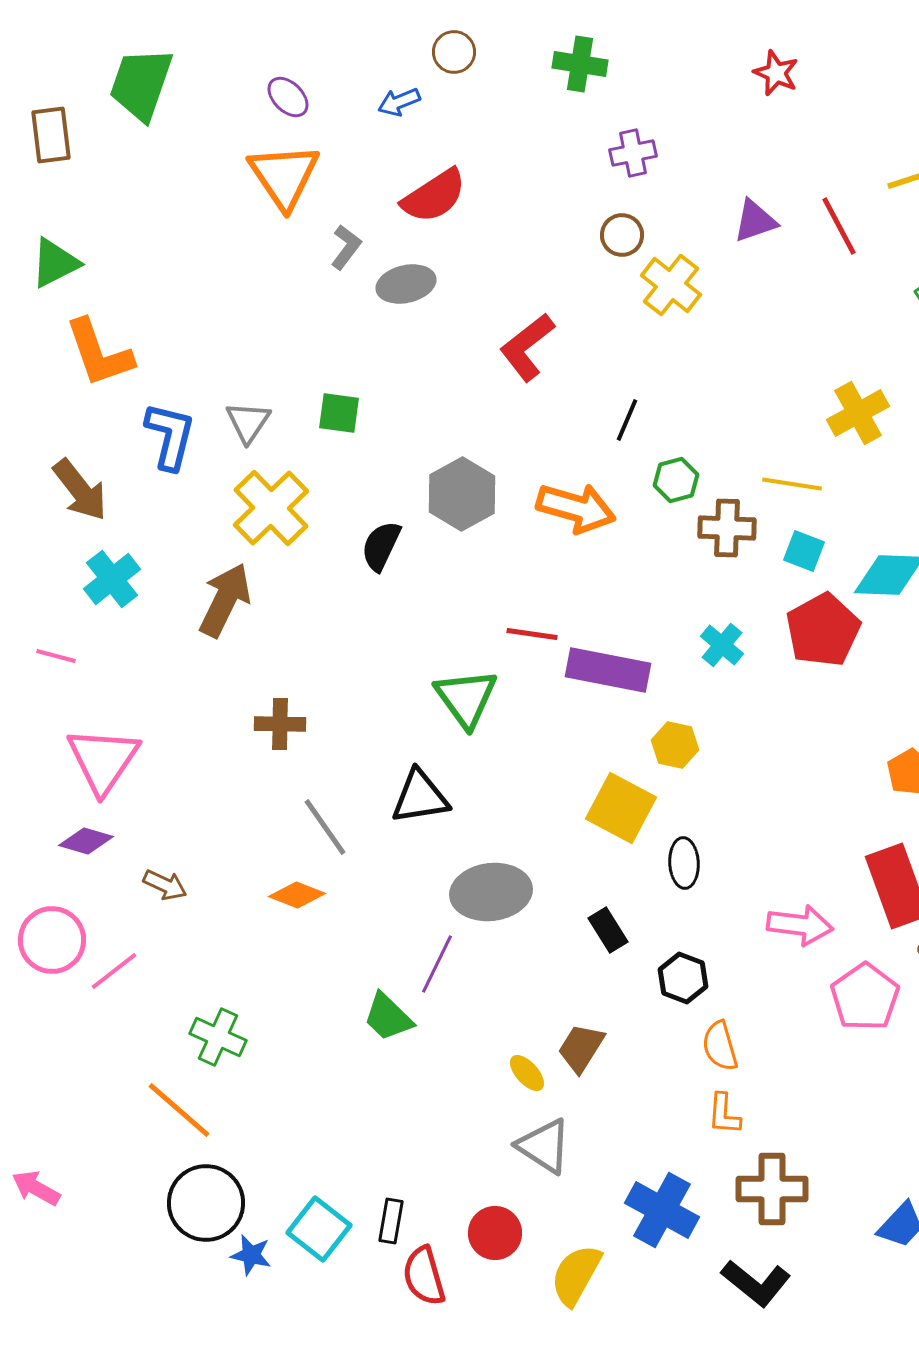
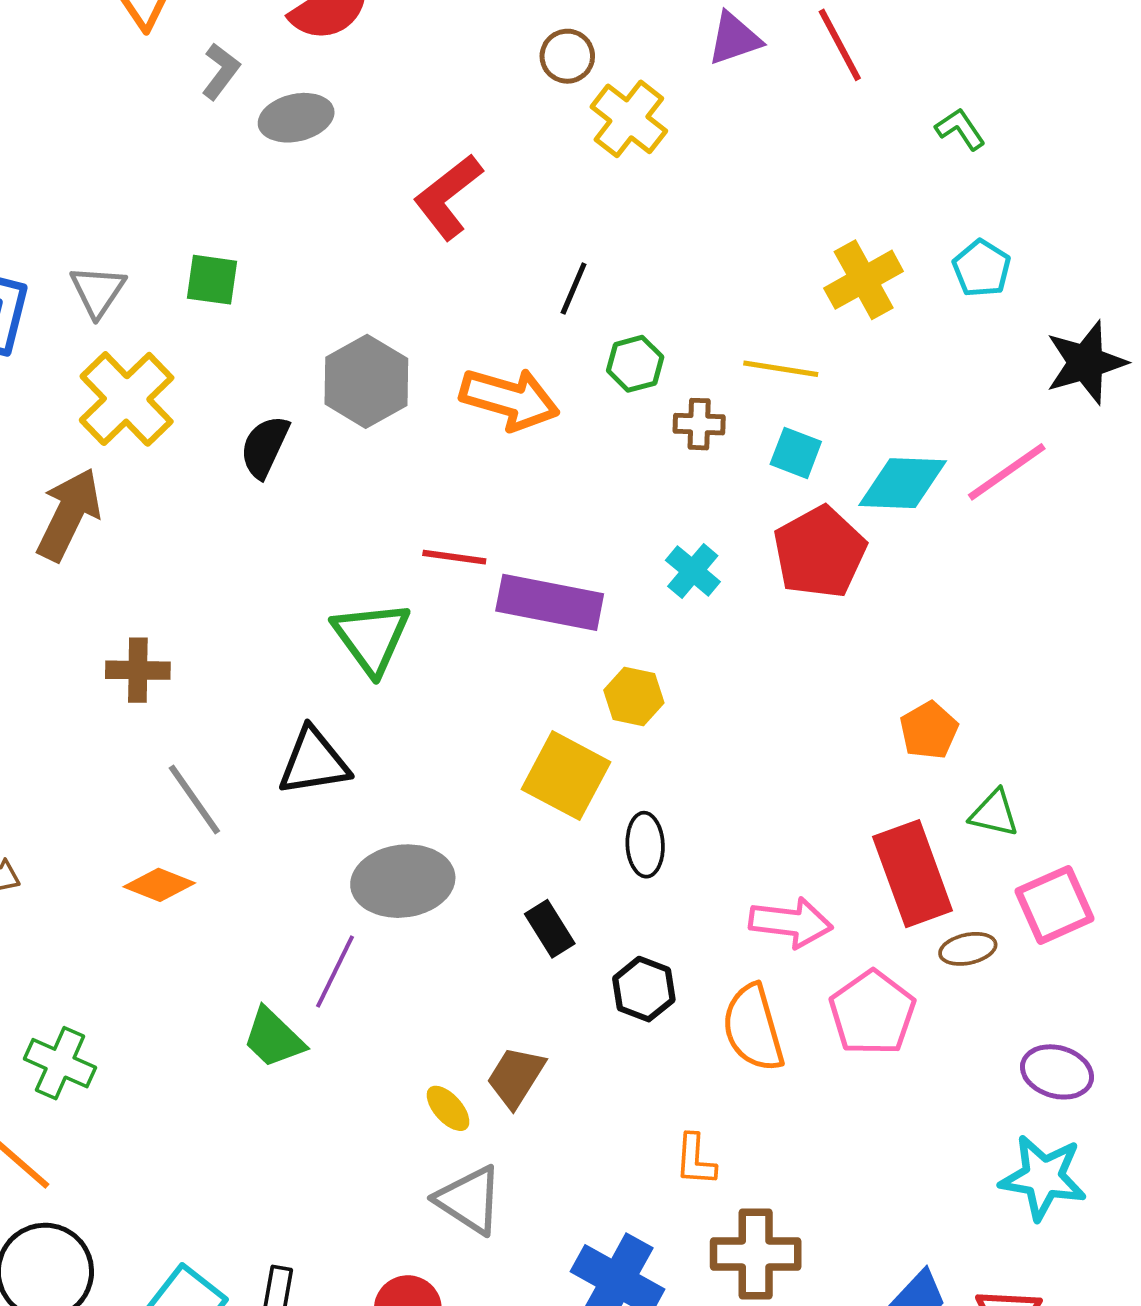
brown cross: (727, 528) -> (699, 424), size x0.7
orange semicircle: (720, 1046) -> (753, 1028), moved, size x1.4

